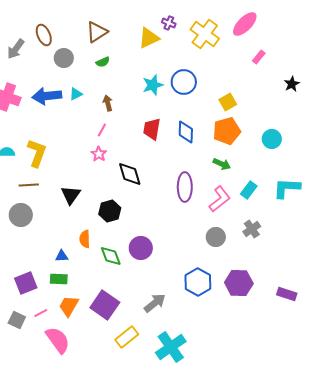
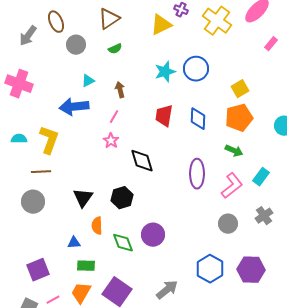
blue arrow: (47, 96) -> (74, 107), moved
black triangle: (71, 195) -> (83, 198), moved
green rectangle: (59, 279) -> (86, 266), moved

